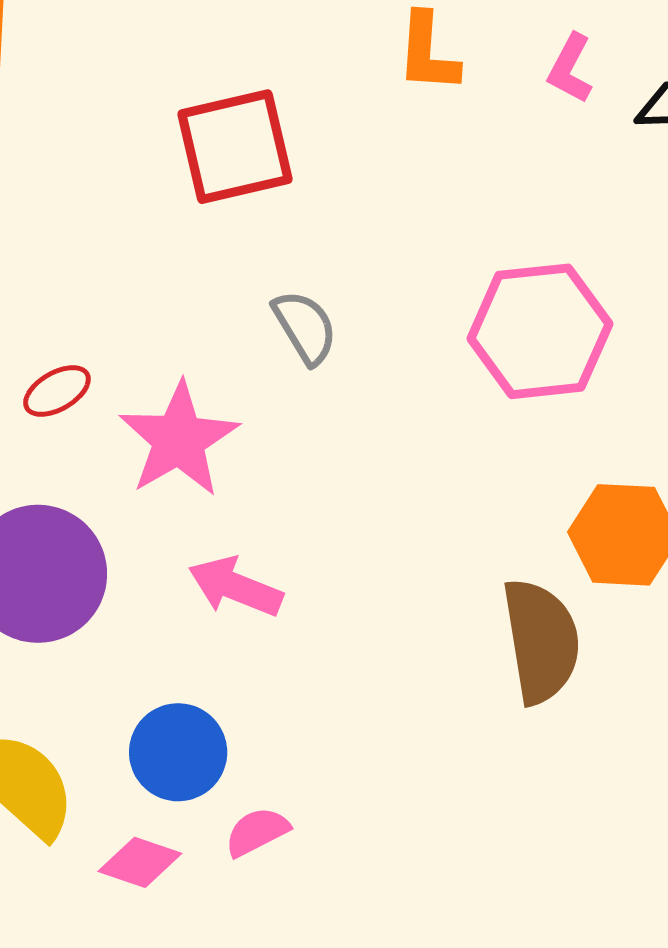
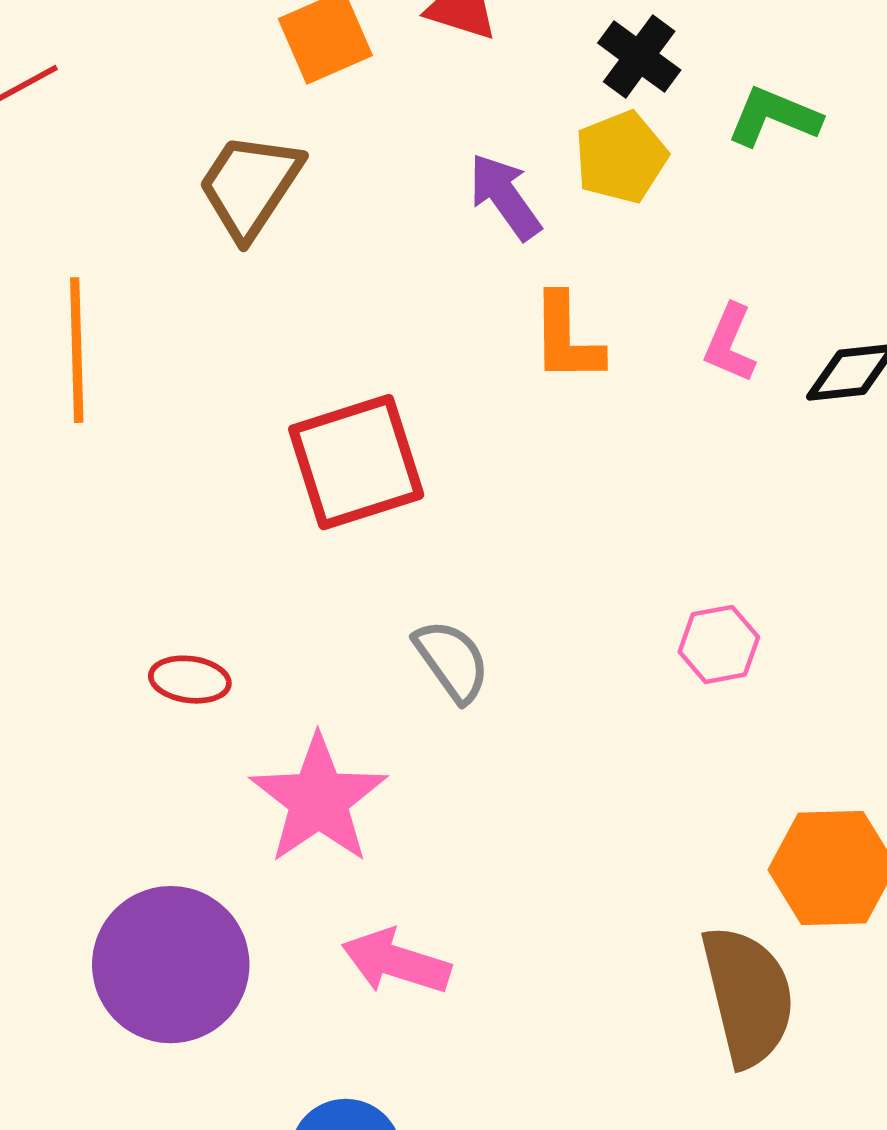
pink hexagon: (540, 331) -> (719, 644), size x0.5
red ellipse: (57, 391) -> (190, 680), moved, turned 42

